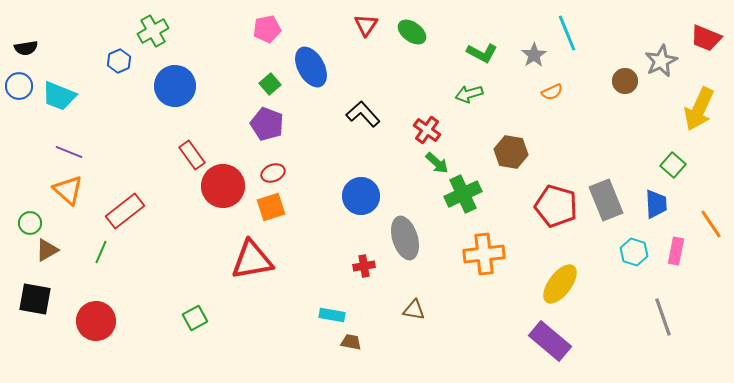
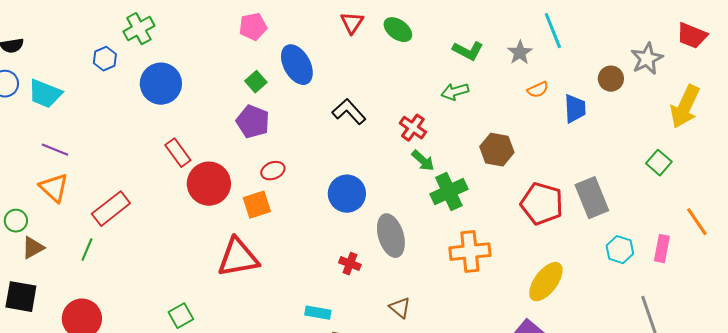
red ellipse: (273, 173) -> (273, 171), moved
blue trapezoid: (656, 204) -> (575, 109), moved
red cross: (364, 266) -> (350, 264), turned 30
brown triangle: (414, 310) -> (400, 308), turned 30

